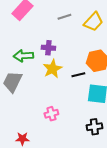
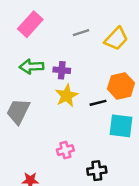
green arrow: (23, 56) -> (31, 67), moved
black cross: (94, 127) -> (97, 171), moved

